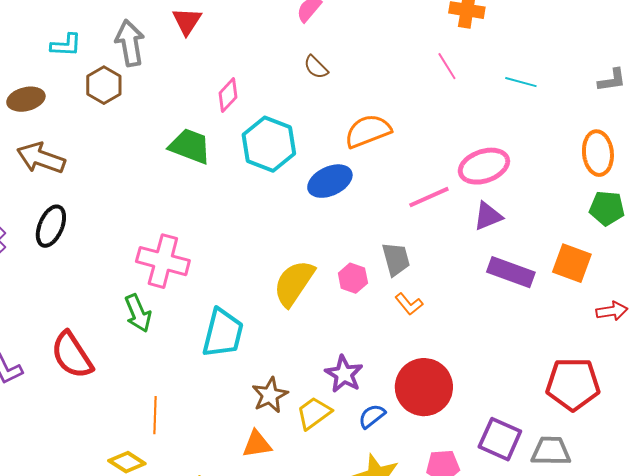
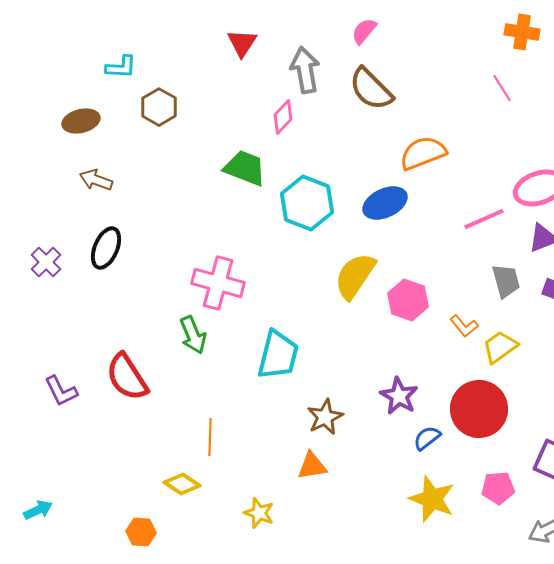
gray arrow: (130, 43) -> (305, 70), moved
brown semicircle: (316, 67) -> (371, 89), size x1.8
cyan hexagon: (269, 144) -> (307, 203), moved
brown arrow: (41, 158) -> (96, 180), size x0.7
gray trapezoid: (396, 259) -> (506, 281), moved
pink hexagon: (353, 278) -> (408, 300), size x1.4
yellow semicircle: (294, 283) -> (355, 276), moved
yellow trapezoid: (314, 413) -> (500, 347), moved

